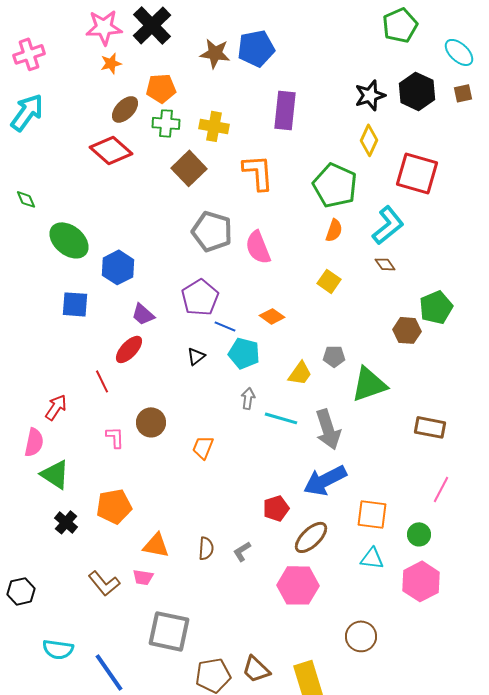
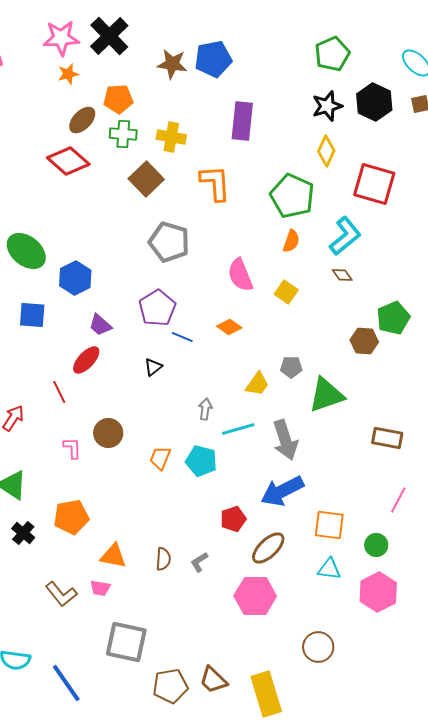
green pentagon: (400, 25) -> (332, 54), moved
pink semicircle: (258, 247) -> (240, 275), moved
cyan pentagon: (244, 353) -> (201, 461), moved
cyan line: (281, 418) -> (238, 429), turned -32

